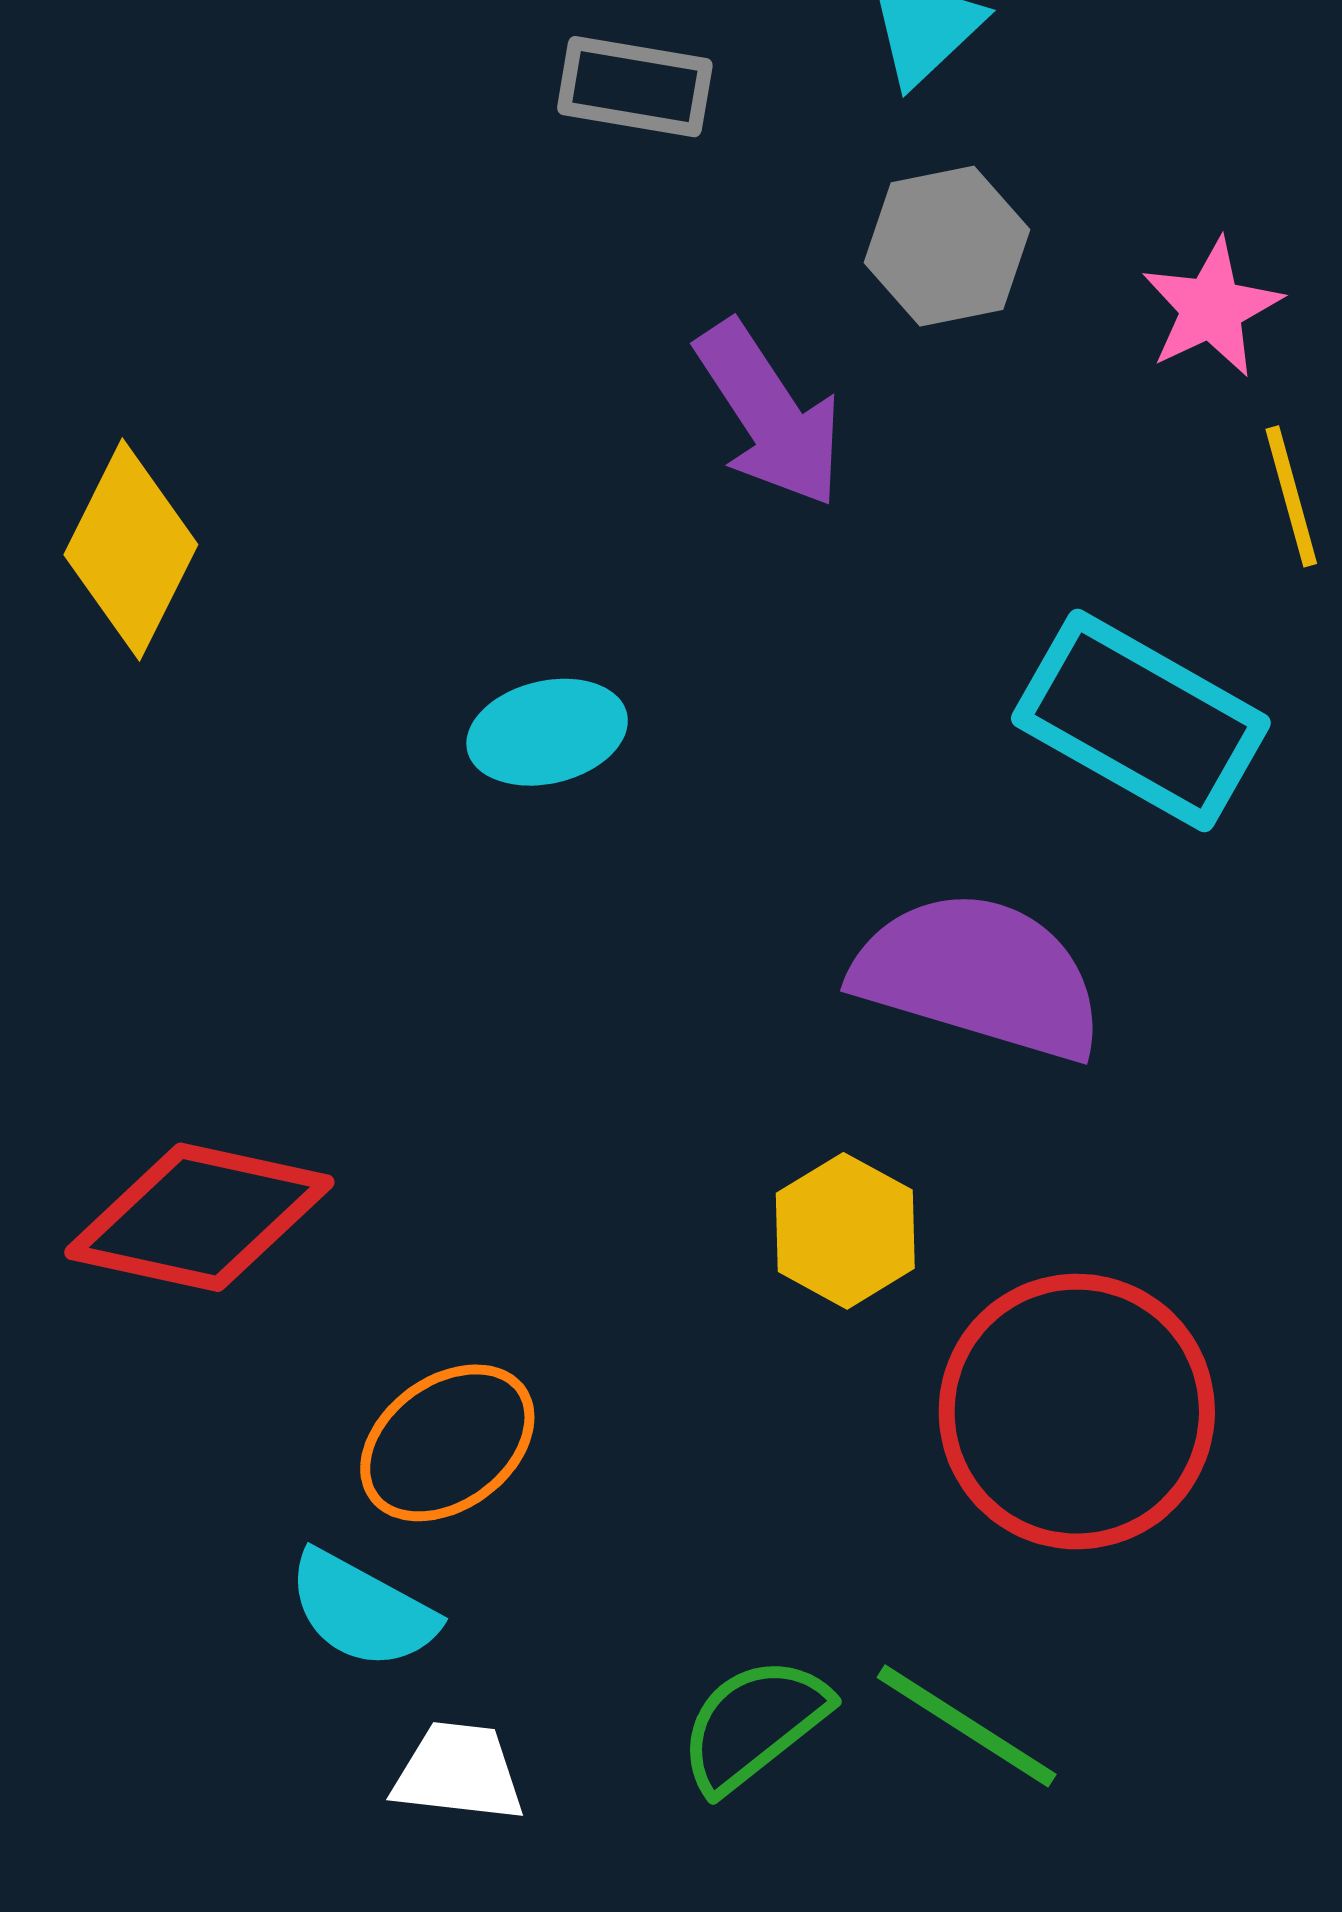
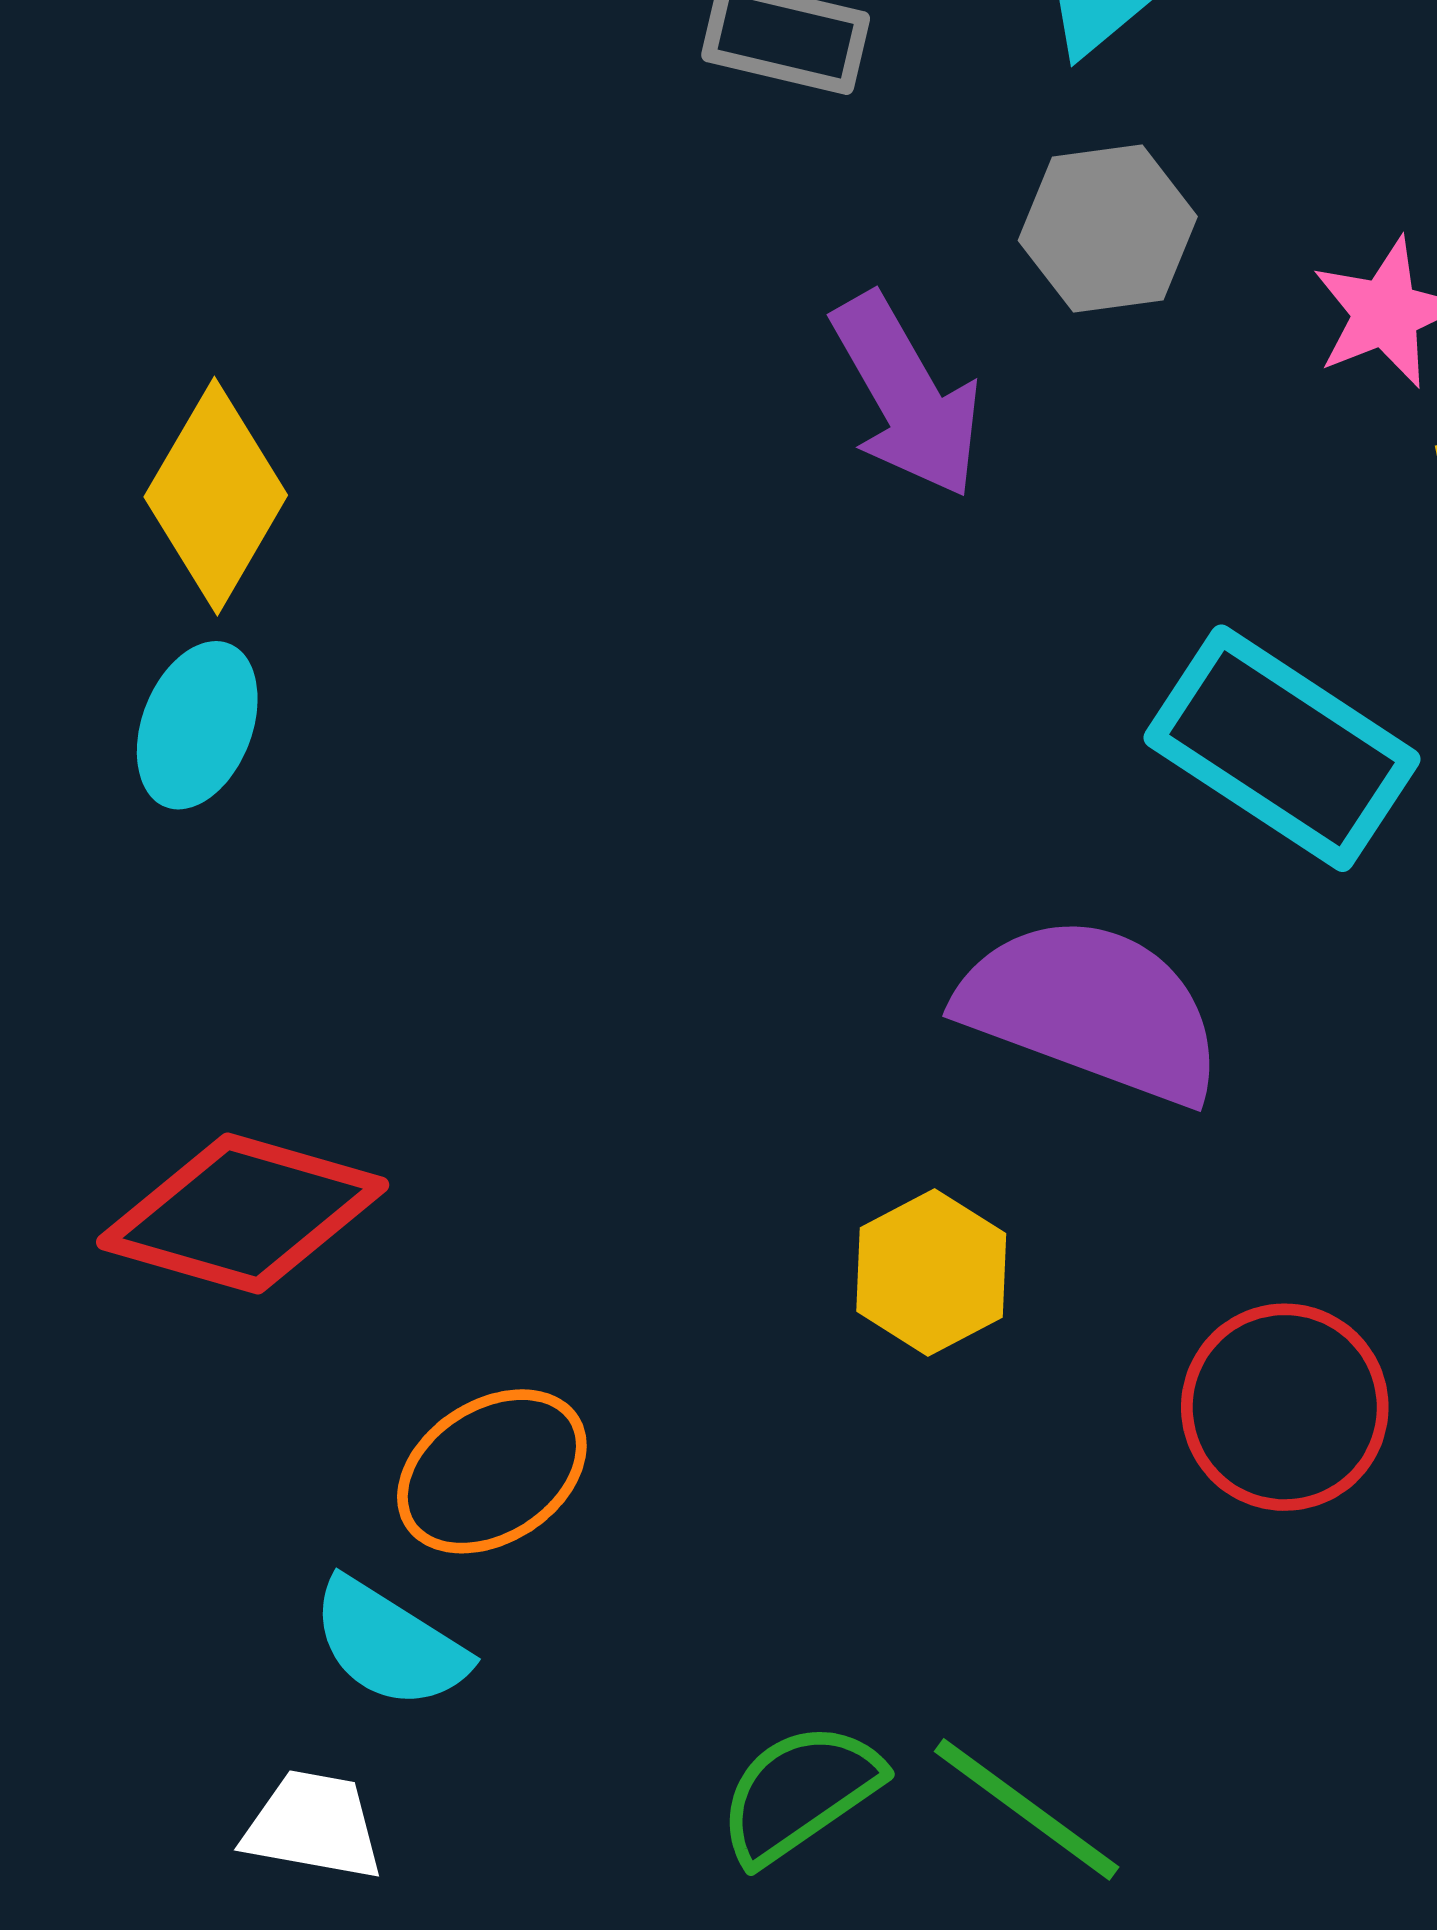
cyan ellipse: (547, 732) -> (197, 725), moved, turned -59
red circle: (1077, 1412) -> (1285, 1407), moved, size x0.7
white trapezoid: (459, 1772) -> (313, 1825), moved

